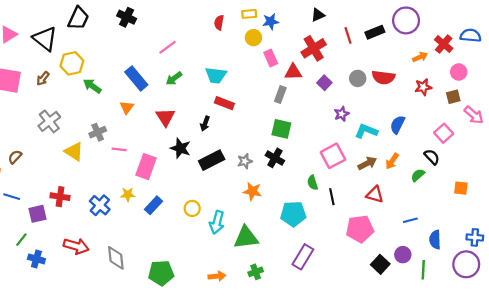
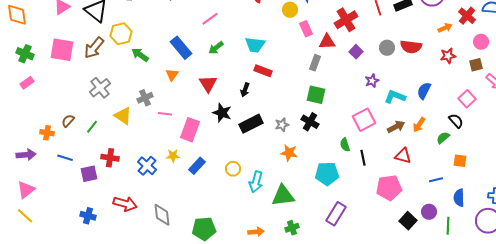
brown arrow: (43, 78) -> (94, 48), size x1.6
orange square: (461, 188) -> (460, 161), moved
green line: (21, 240) -> (92, 127), moved

